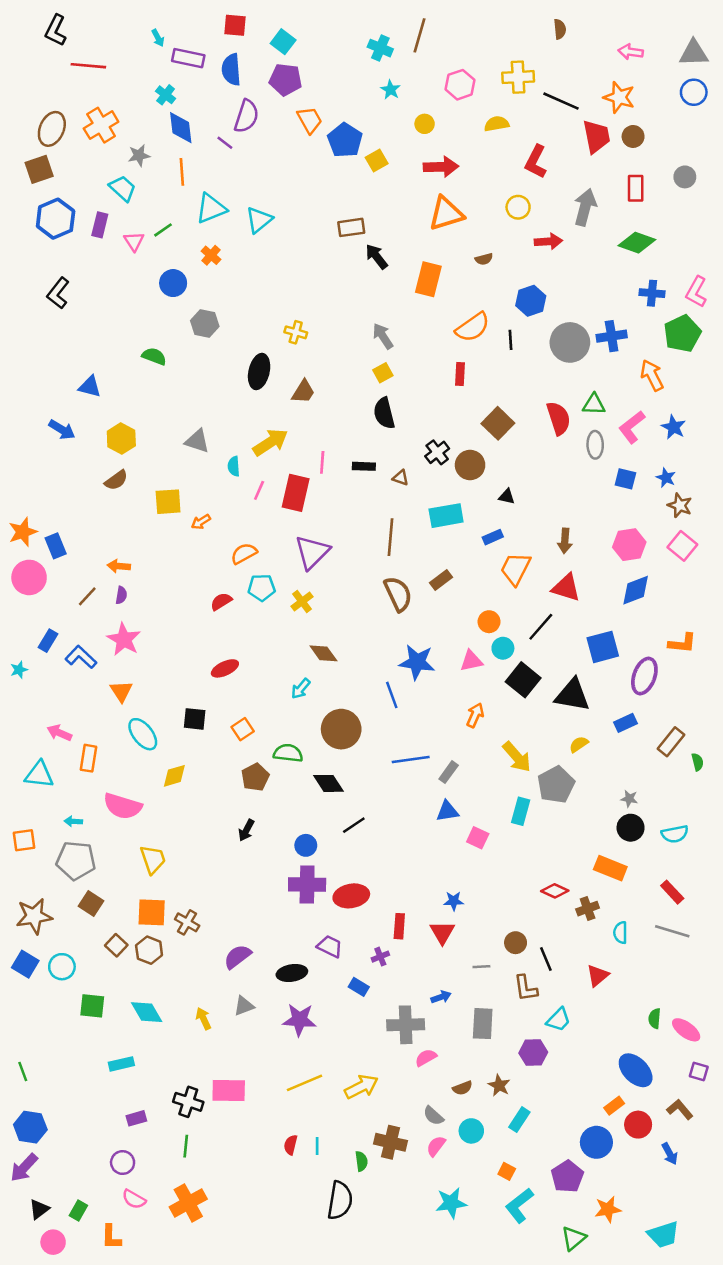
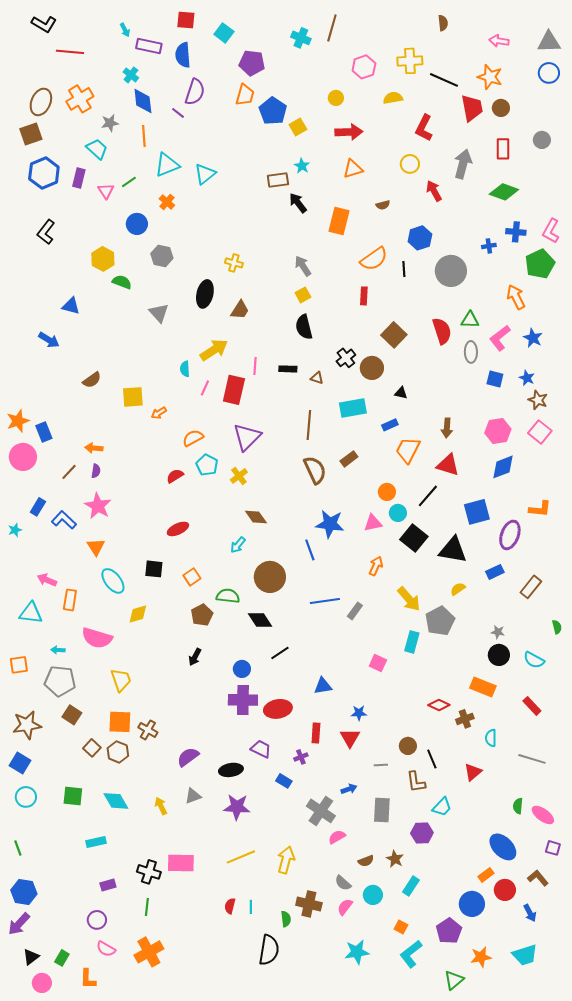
black L-shape: (56, 30) -> (44, 24), turned -85
purple pentagon: (286, 80) -> (252, 63), moved
cyan star: (390, 90) -> (302, 166), moved
orange trapezoid: (310, 120) -> (245, 95), turned 45
orange triangle: (446, 214) -> (353, 169), size x0.7
red arrow: (548, 241) -> (434, 191), turned -115
blue cross: (612, 336) -> (489, 246), moved, size x0.6
yellow hexagon: (121, 438) -> (103, 259), moved
gray triangle: (197, 441) -> (159, 313), moved, turned 30
cyan pentagon: (262, 588) -> (207, 465), turned 30
green semicircle: (698, 762) -> (557, 627), moved
blue triangle: (447, 811) -> (323, 686), moved
cyan semicircle: (675, 834) -> (534, 660), turned 40
gray line: (672, 931) -> (532, 759), moved
cyan circle: (62, 967) -> (26, 797), moved
gray cross: (406, 1025) -> (321, 811), turned 36
yellow arrow: (361, 1087) -> (286, 860), turned -48
cyan trapezoid: (663, 1235) -> (525, 955), moved

